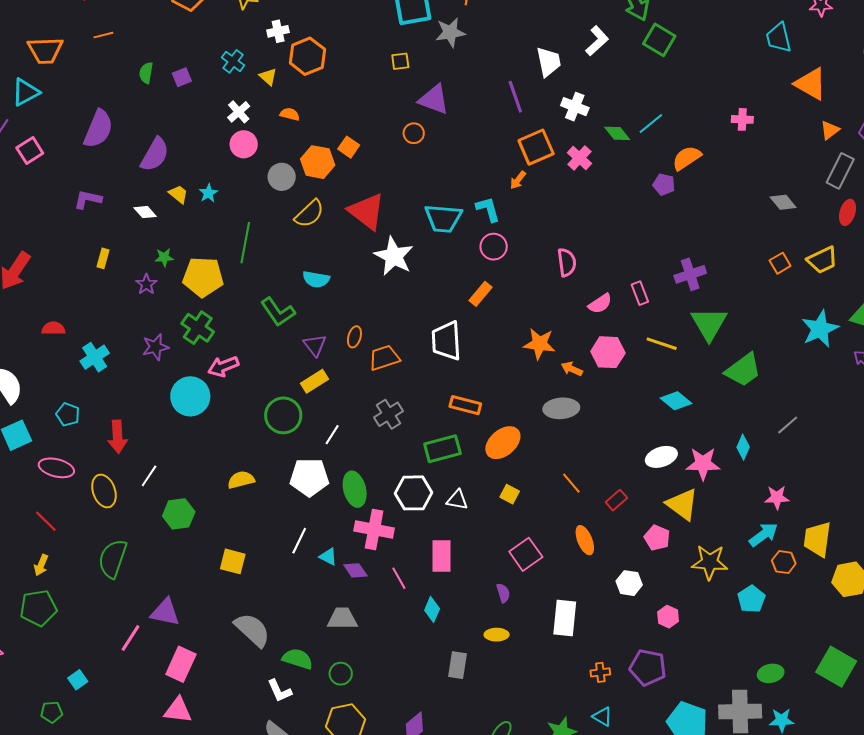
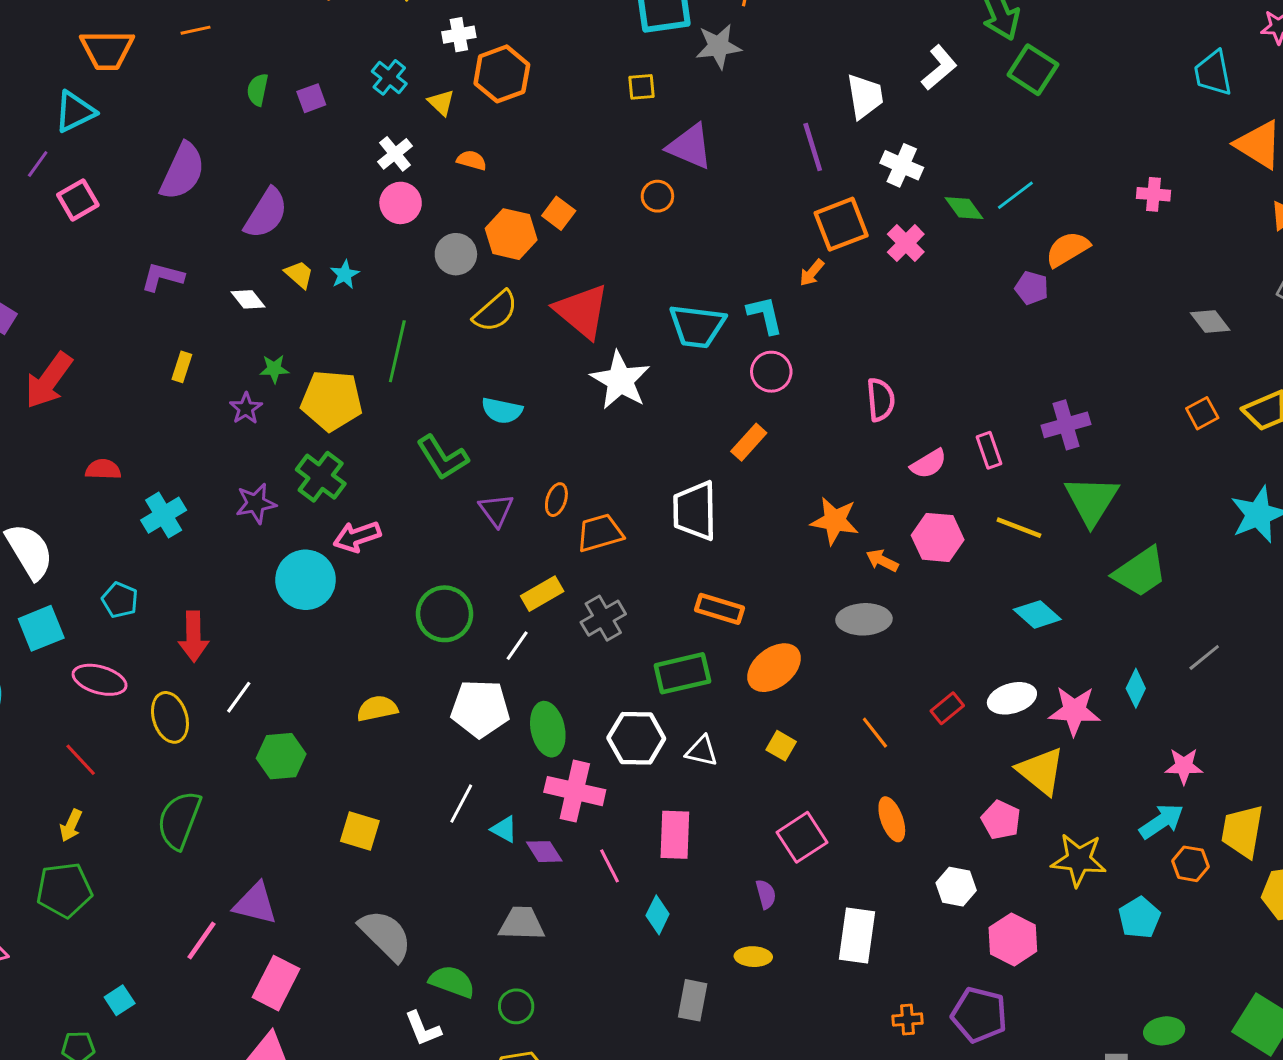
yellow rectangle: (315, 381) -> (542, 594), moved
red rectangle: (616, 500) -> (947, 708), moved
pink hexagon: (668, 617) -> (1013, 939), size x1.5

